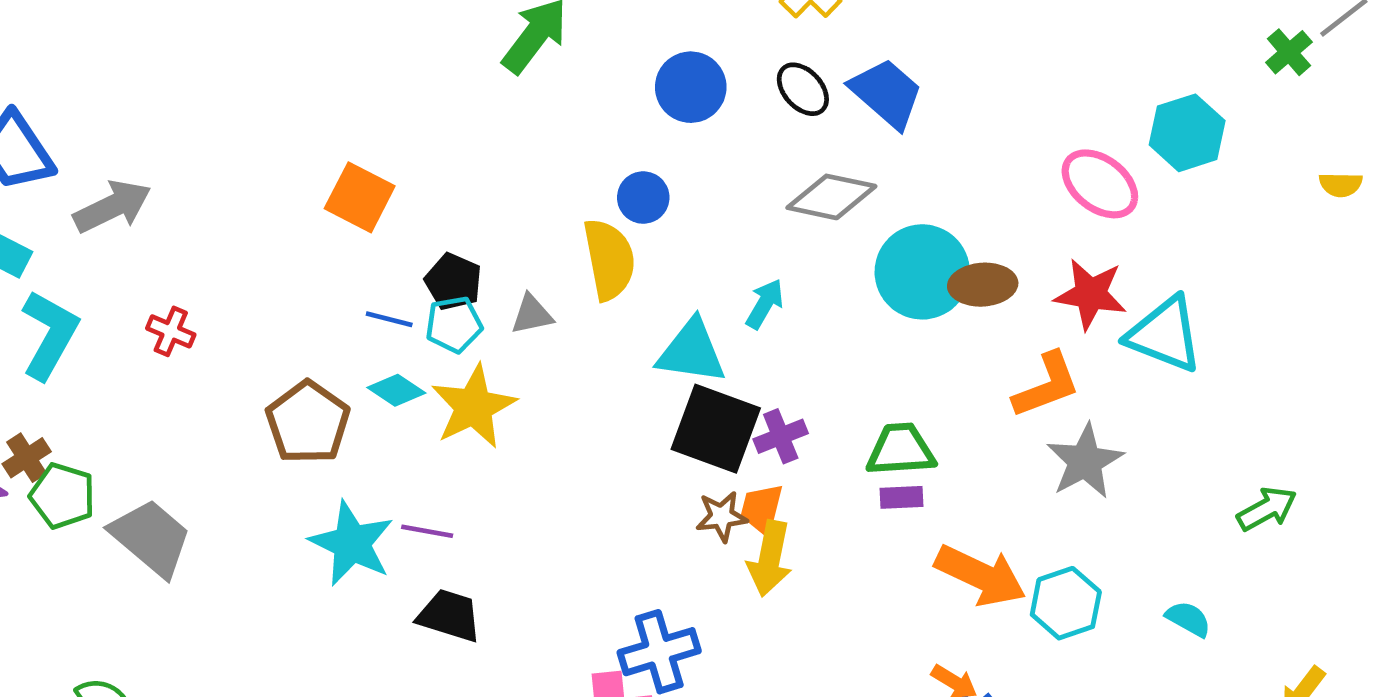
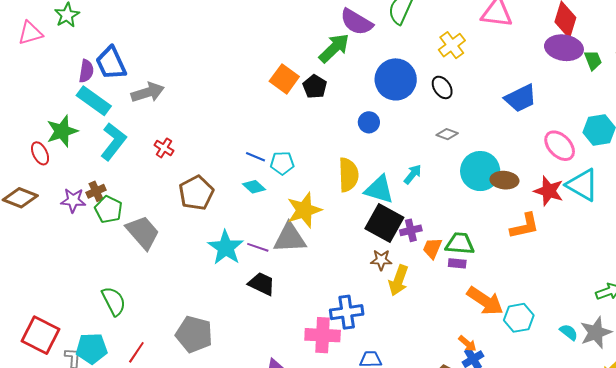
blue circle: (691, 87) -> (396, 79), size x1.4
blue trapezoid: (887, 93) -> (521, 98), moved, turned 104
orange square: (360, 197) -> (284, 79), moved
gray diamond: (831, 197) -> (447, 134), size x0.6
yellow semicircle: (609, 259) -> (348, 175), moved
black pentagon: (453, 282) -> (315, 87), moved
gray triangle: (532, 315) -> (290, 238), moved, size x1.8
cyan triangle: (1165, 334) -> (582, 185), moved
yellow star: (474, 407) -> (304, 210), moved
brown pentagon: (308, 422) -> (196, 193), moved
gray star: (1085, 461) -> (596, 332), moved
orange trapezoid: (762, 509) -> (432, 248), moved

